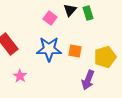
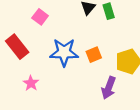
pink square: (50, 18) -> (40, 17), moved
orange square: (75, 51) -> (94, 55), turned -32

